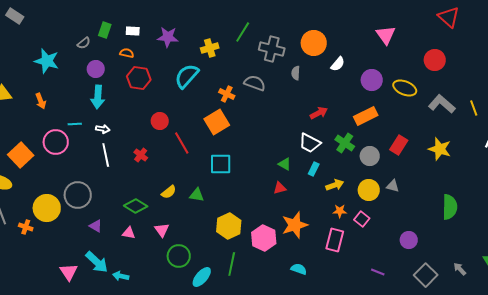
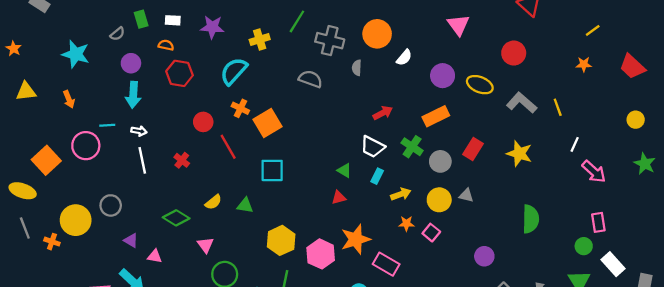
green rectangle: (105, 30) -> (141, 19), turned -35
orange cross: (227, 94) -> (240, 108), moved
gray circle: (78, 195) -> (111, 205), size x0.7
pink triangle: (129, 233) -> (155, 256), moved
pink rectangle: (335, 240) -> (386, 264), moved, turned -75

